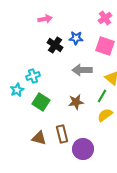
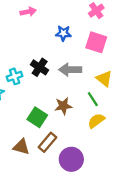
black cross: (55, 45) -> (40, 67), moved
green line: (102, 96) -> (93, 99), turned -64
green square: (41, 102) -> (37, 117), moved
brown rectangle: (62, 134) -> (47, 142), turned 54

